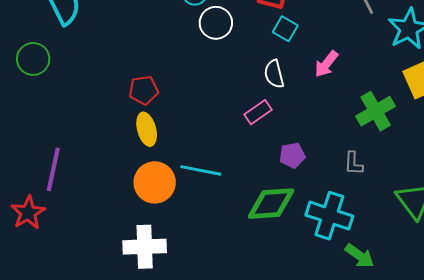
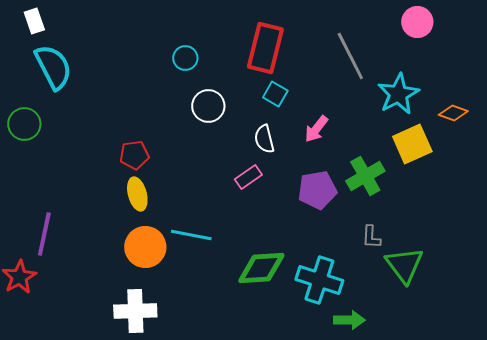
white circle: (216, 23) -> (208, 106), moved
purple pentagon: (292, 155) -> (317, 190), moved, size x1.5
gray L-shape: (353, 163) -> (371, 237), moved
green arrow: (359, 256) -> (349, 320), turned -36

